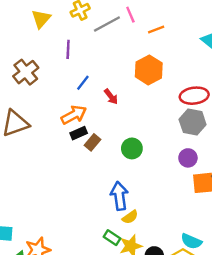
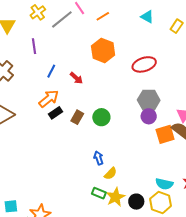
gray hexagon: (193, 122) -> (149, 100), moved
brown rectangle: (93, 142) -> (77, 117), moved
blue arrow: (119, 196) -> (98, 158), size x0.6

